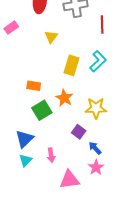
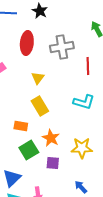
cyan L-shape: (98, 61) -> (84, 102), turned 60
yellow rectangle: (71, 65) -> (40, 106), moved, turned -48
purple square: (79, 132) -> (53, 163), moved, turned -32

